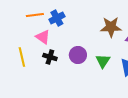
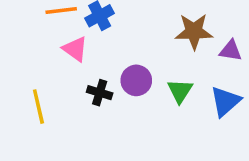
yellow line: (22, 57) -> (38, 107), moved
black cross: (50, 57) -> (100, 93), moved

